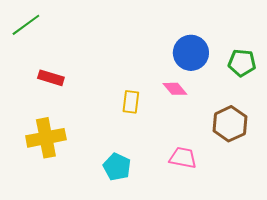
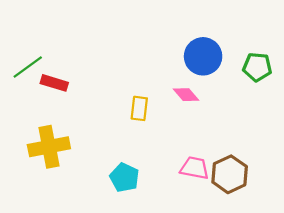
green line: (26, 25) -> (28, 67), moved
brown hexagon: (230, 124) -> (230, 174), moved

